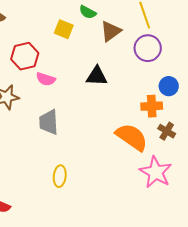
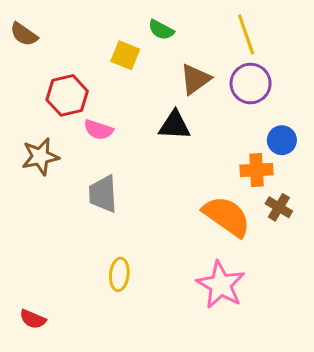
brown triangle: (111, 31) -> (195, 79), moved
pink star: (156, 172) -> (221, 285), moved

